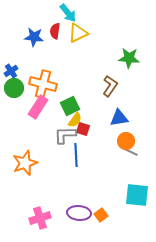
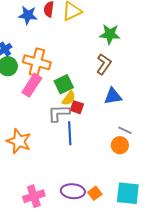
green star: (129, 58) -> (110, 34), moved
orange circle: (126, 141) -> (120, 145), moved
orange star: (25, 163) -> (19, 141), turned -30
cyan square: (137, 195) -> (128, 193), moved

